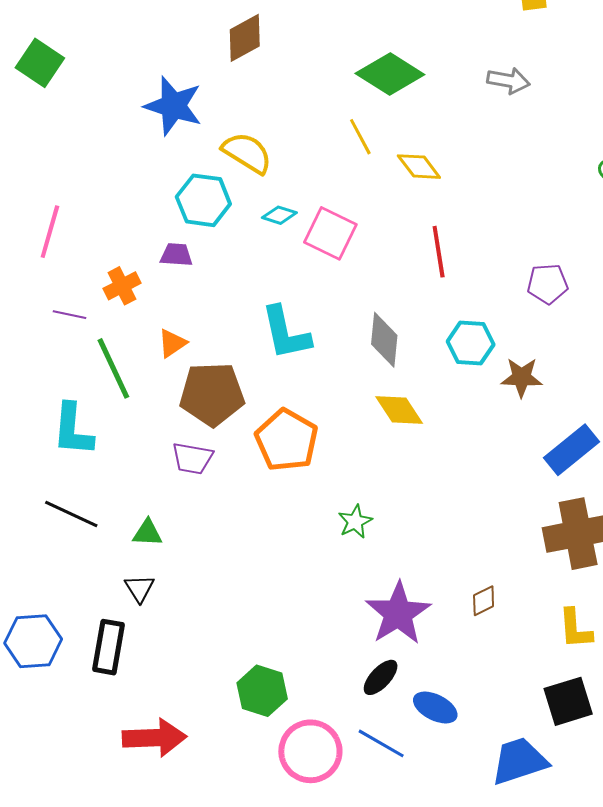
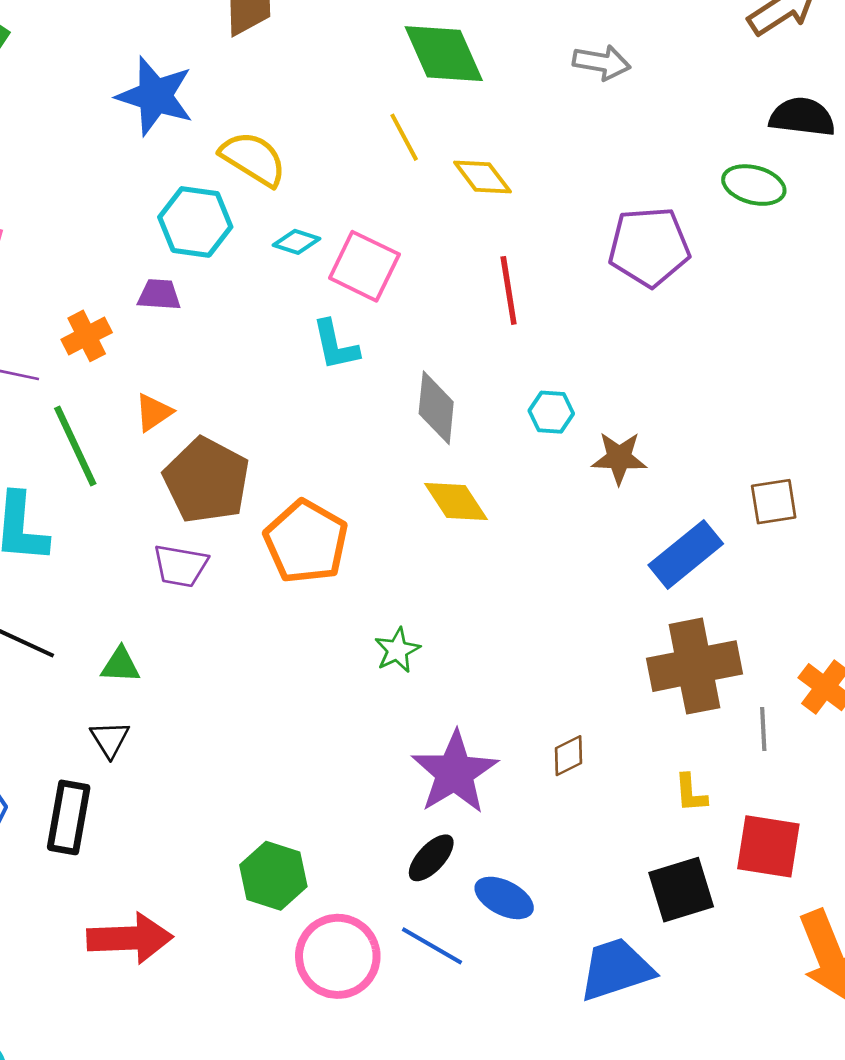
green diamond: (390, 74) -> (444, 54), turned 34
purple pentagon: (548, 284) -> (649, 247), moved, size x1.5
cyan L-shape: (286, 333) -> (335, 345), moved, size x0.7
cyan hexagon: (471, 343) -> (551, 412), size x0.7
brown pentagon: (212, 394) -> (207, 480), turned 30
yellow L-shape: (575, 629) -> (691, 793), size x0.7

